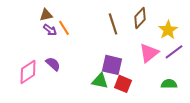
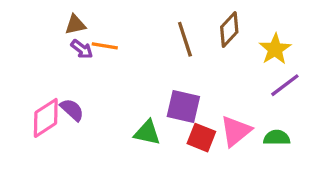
orange line: (64, 28) -> (105, 46), turned -49
pink triangle: (149, 53) -> (236, 131), moved
purple semicircle: (53, 64) -> (72, 110), moved
green triangle: (100, 81) -> (147, 133), moved

